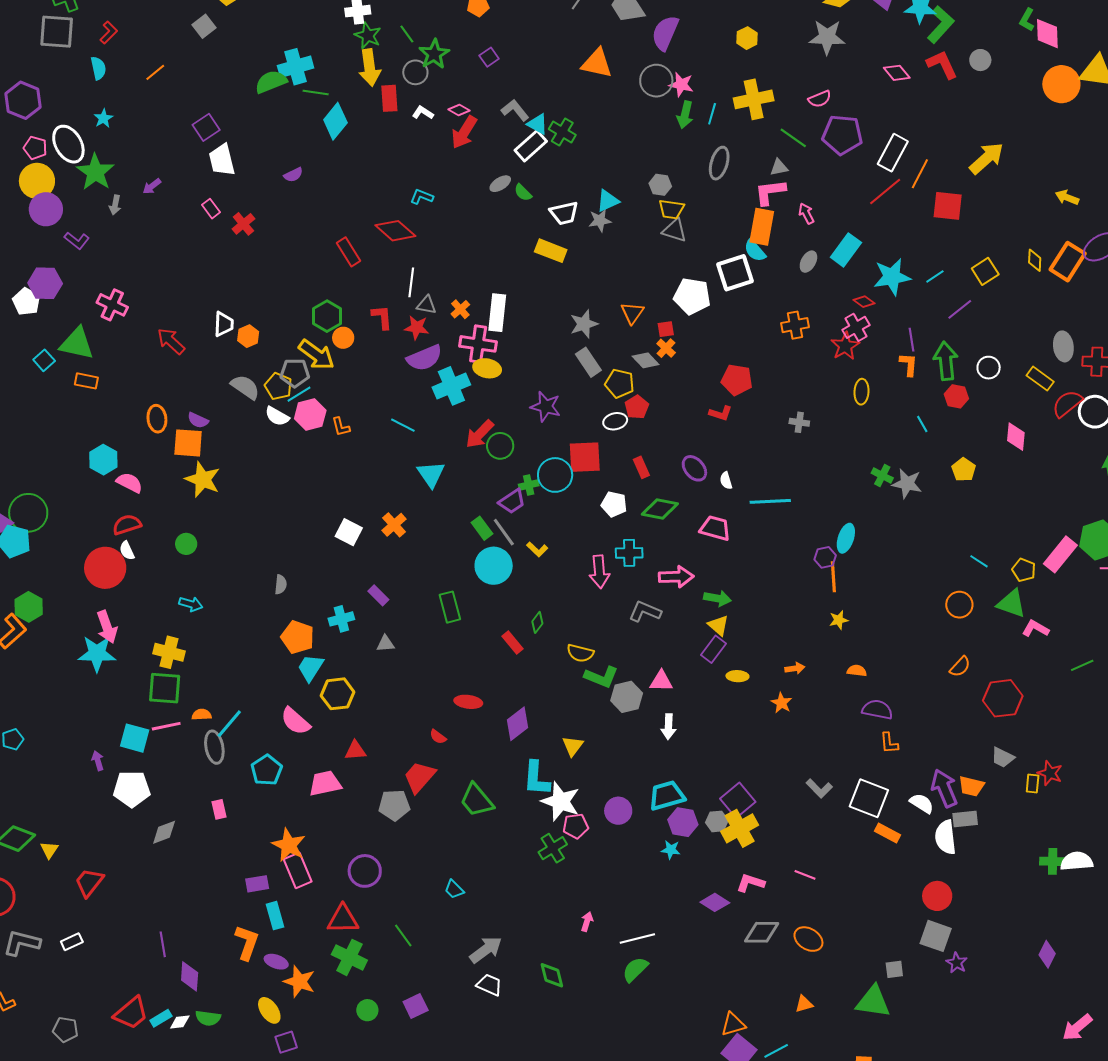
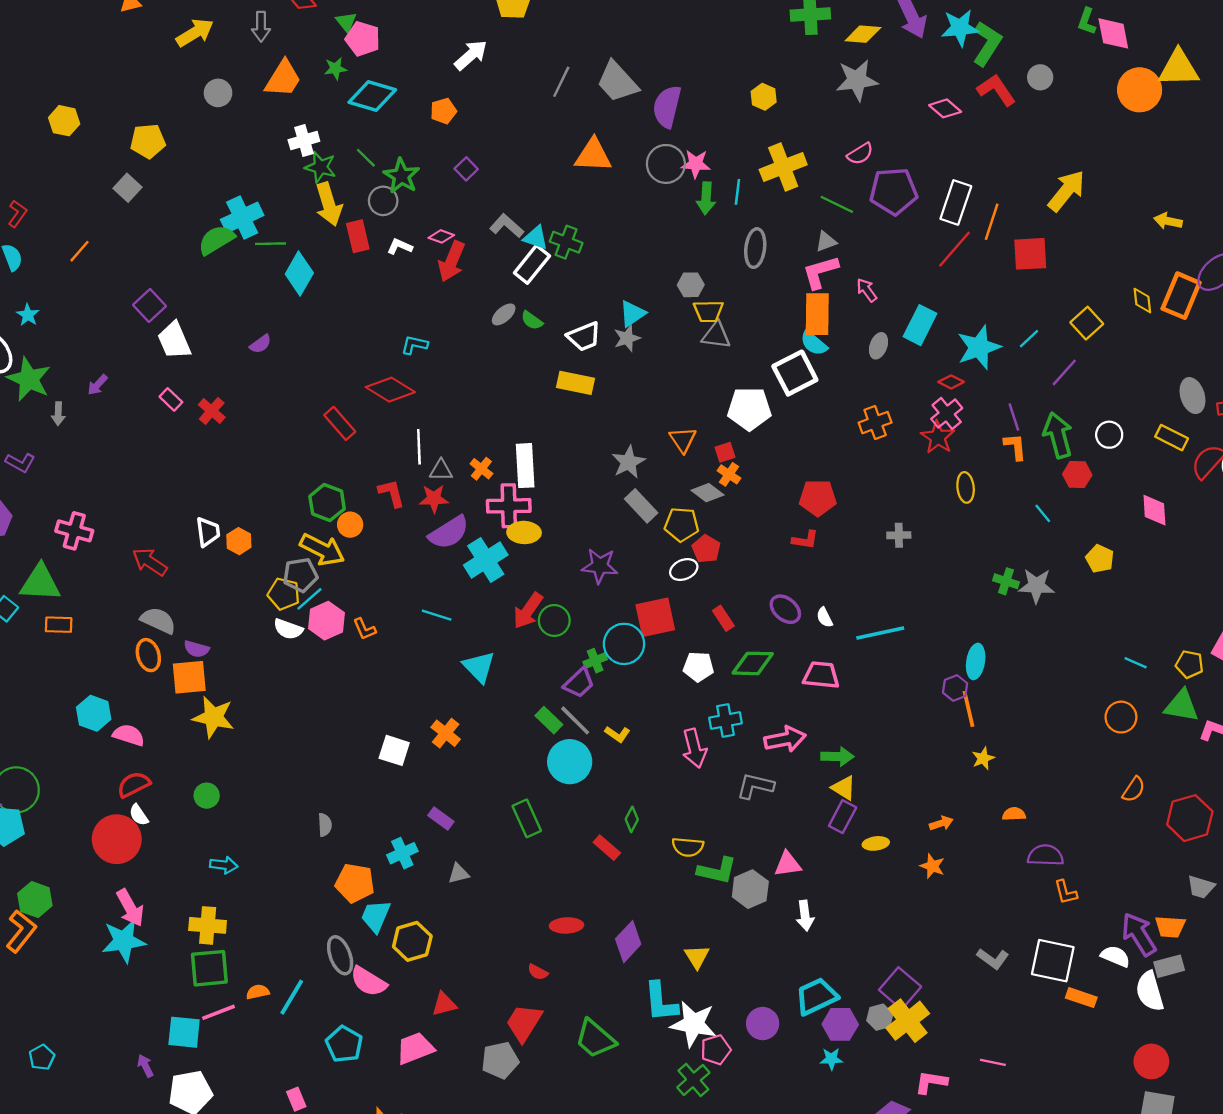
gray semicircle: (245, 387) -> (158, 620), moved
gray ellipse: (214, 747) -> (340, 955), moved

